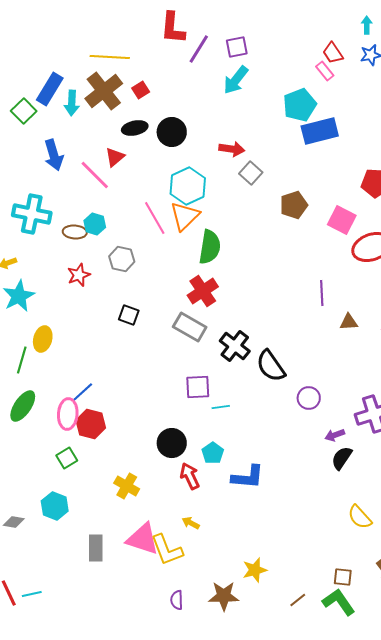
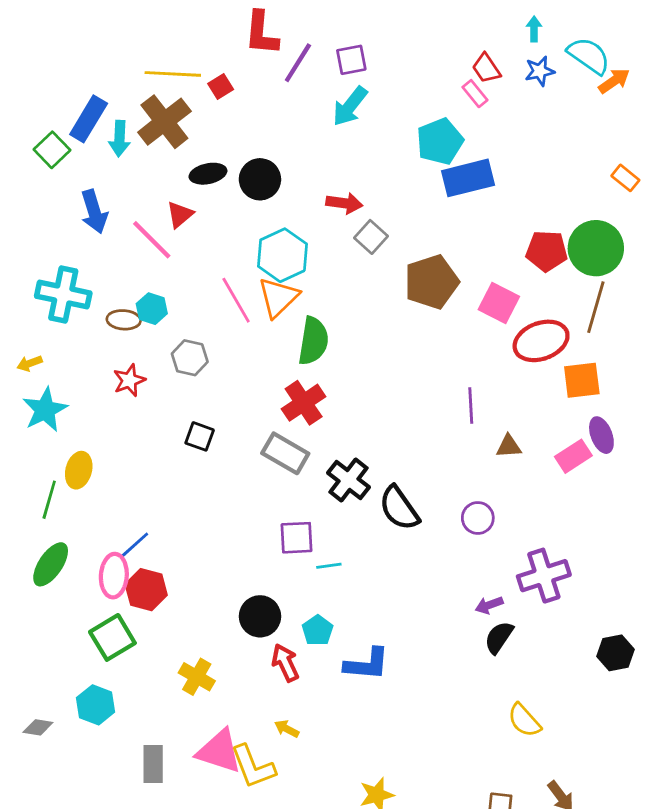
red square: (141, 90) -> (221, 87), moved
brown pentagon: (294, 205) -> (431, 282), size x1.4
purple circle: (309, 398) -> (478, 518), moved
green square: (67, 458) -> (112, 637), size x1.5

